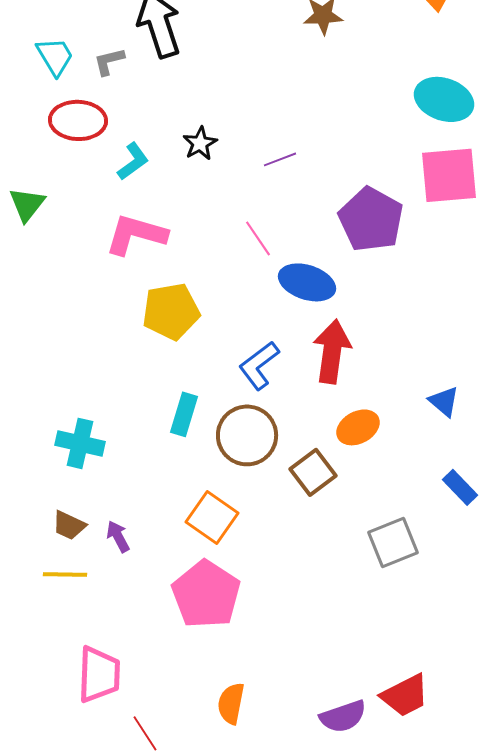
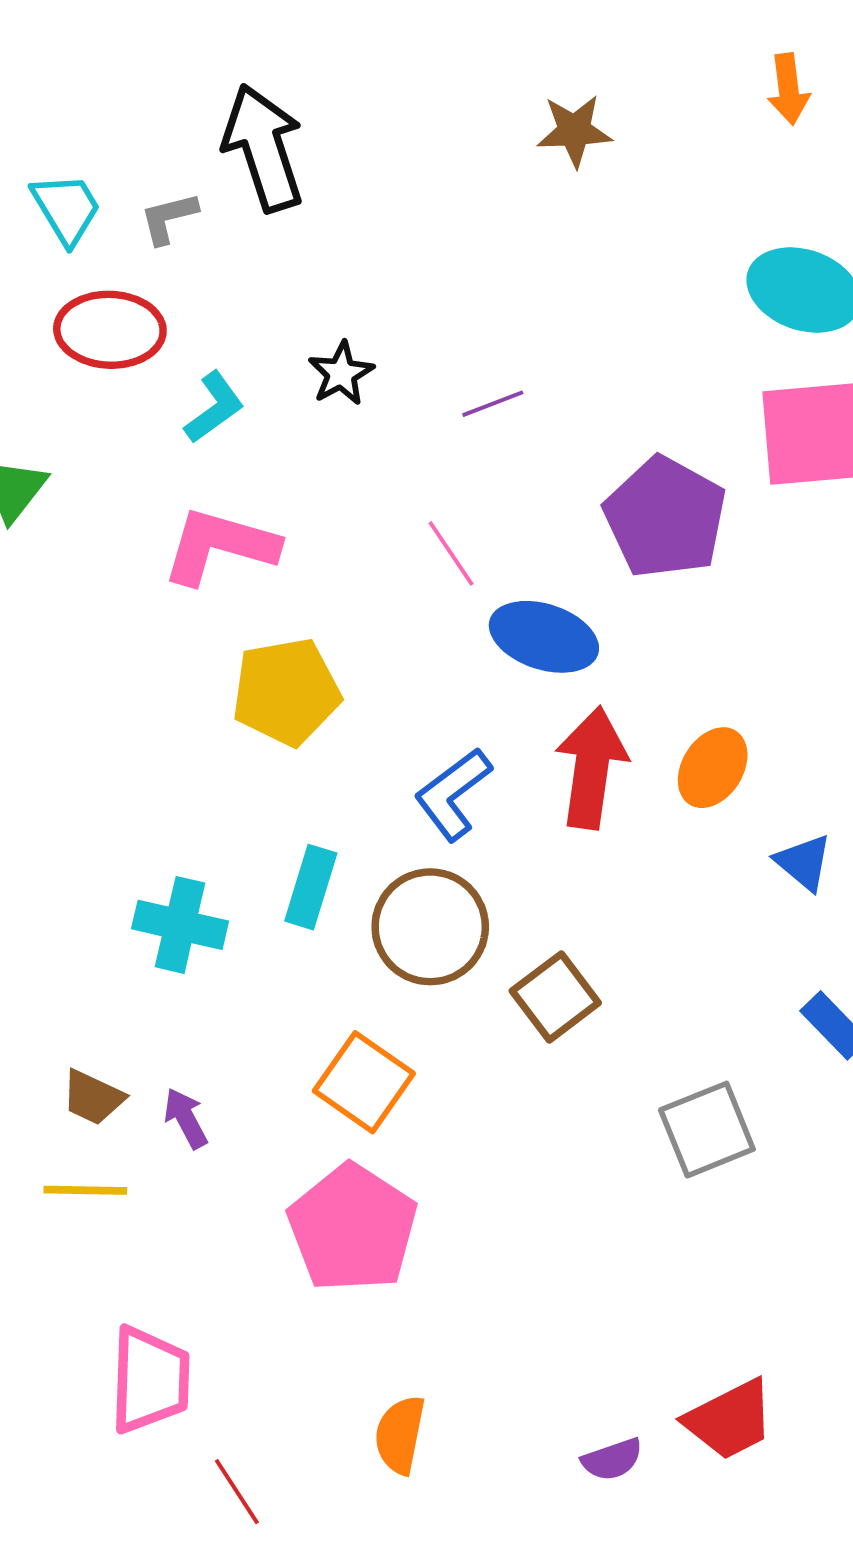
orange ellipse: (358, 427) -> (713, 768), moved, turned -30
cyan cross: (80, 443) -> (180, 925), moved
purple semicircle: (343, 716) -> (612, 1459), size x0.7

